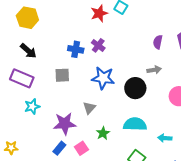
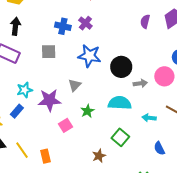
black arrow: (28, 51) -> (15, 26), turned -126
gray arrow: (154, 70) -> (140, 83), moved
cyan star: (32, 106) -> (25, 90), moved
blue rectangle: (59, 148) -> (17, 111), moved

